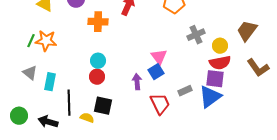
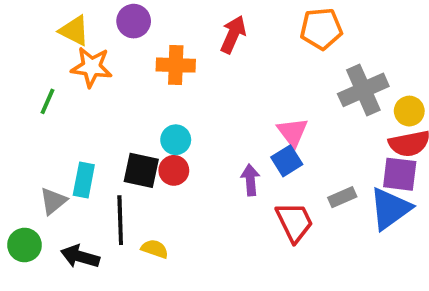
gray cross: (196, 35) -> (363, 90), size x1.4
orange star: (46, 41) -> (91, 67), moved
gray triangle: (30, 73) -> (53, 201), moved, turned 42
black square: (103, 106) -> (141, 170), moved

